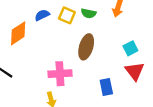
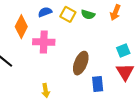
orange diamond: (18, 33) -> (21, 27), turned -35
brown ellipse: (86, 47) -> (81, 63), moved
pink cross: (60, 74) -> (44, 42), moved

